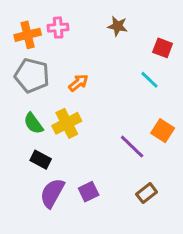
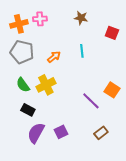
cyan line: (149, 80) -> (82, 51), moved, turned 40

